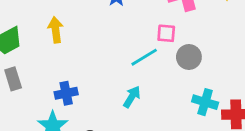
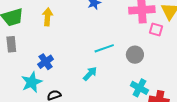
pink square: (166, 33) -> (156, 30), moved
blue cross: (66, 93) -> (46, 62), turned -35

